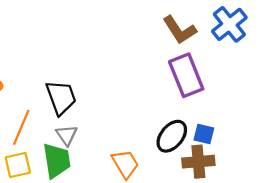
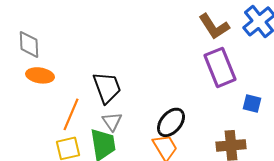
blue square: (204, 134) -> (252, 103), moved
black ellipse: (172, 136) -> (171, 122), moved

